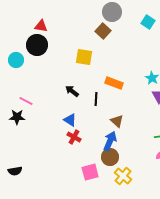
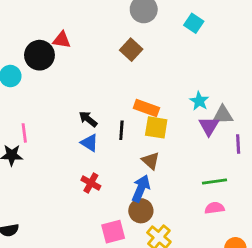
red triangle: (41, 26) -> (62, 40), moved
brown square: (103, 31) -> (131, 50), moved
yellow square: (84, 57) -> (156, 127), moved
pink line: (26, 101) -> (24, 133), turned 56
blue triangle: (70, 120) -> (89, 143), moved

